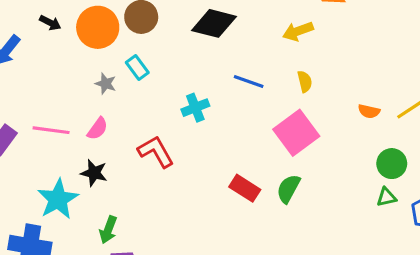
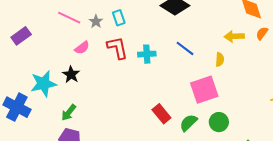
yellow arrow: (298, 31) -> (234, 36), moved
orange semicircle: (369, 111) -> (262, 33), moved, turned 96
pink line: (51, 130) -> (69, 18), moved
red L-shape: (156, 152) -> (117, 48), moved
green circle: (392, 164) -> (219, 122), moved

